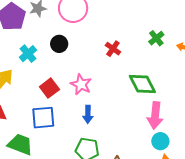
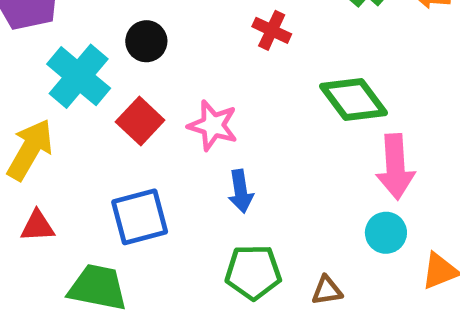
cyan cross: (28, 54) -> (79, 76), size x1.5
red square: (49, 88) -> (140, 121), moved
cyan circle: (160, 141) -> (386, 233), moved

